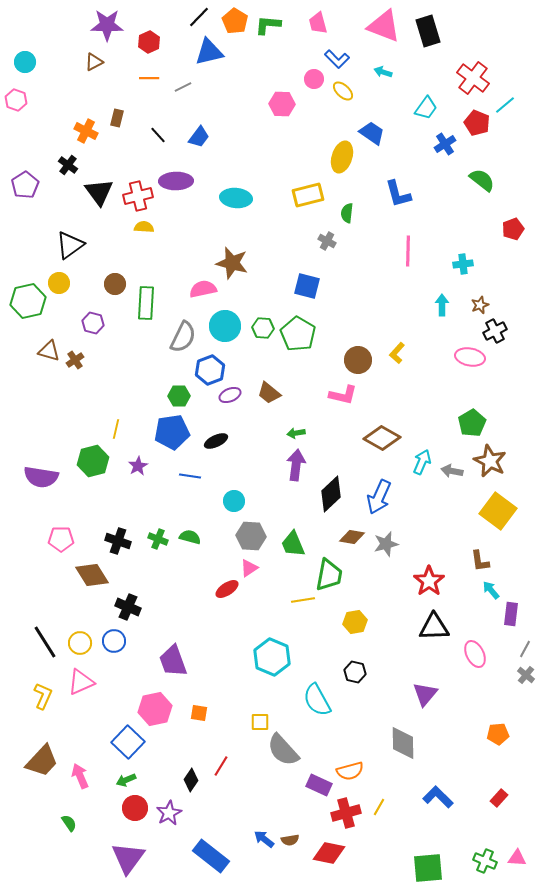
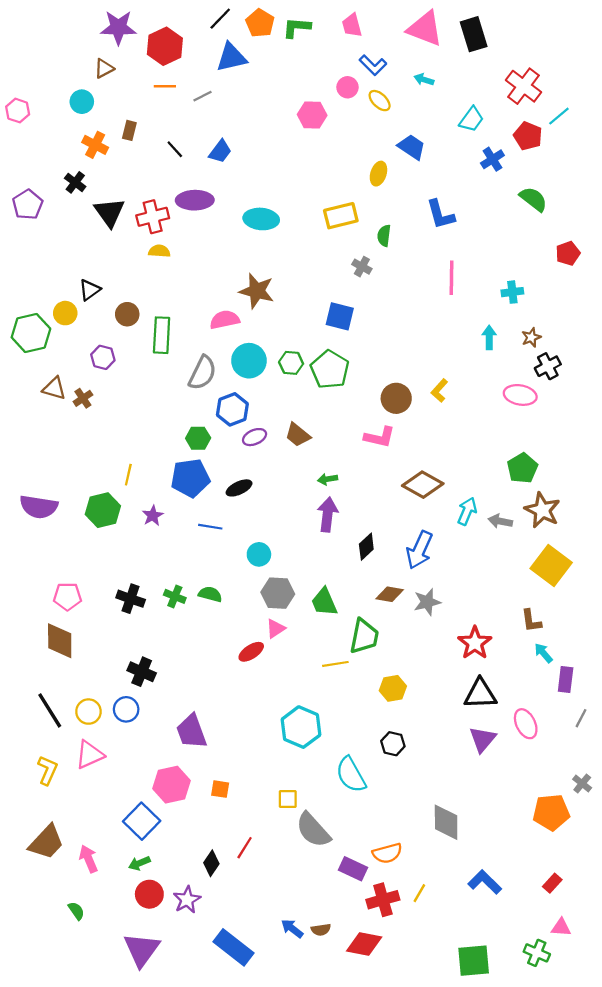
red hexagon: (149, 42) -> (165, 46), size x1.5
cyan circle: (25, 62) -> (82, 102), moved
yellow ellipse: (342, 157) -> (378, 174), size x0.7
black triangle: (70, 245) -> (90, 290), moved, size x0.7
purple semicircle: (41, 477) -> (39, 507), moved
black diamond: (331, 494) -> (366, 547), size x0.7
brown diamond: (92, 575) -> (60, 641), moved, turned 32
gray cross: (526, 675) -> (582, 784), moved
purple triangle: (425, 694) -> (483, 739), moved
orange pentagon: (498, 734) -> (551, 812), size x1.5
pink triangle: (517, 858) -> (561, 927), moved

